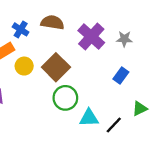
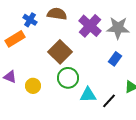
gray star: (124, 39) -> (118, 28), size x1.6
yellow circle: (24, 66) -> (33, 86), moved

